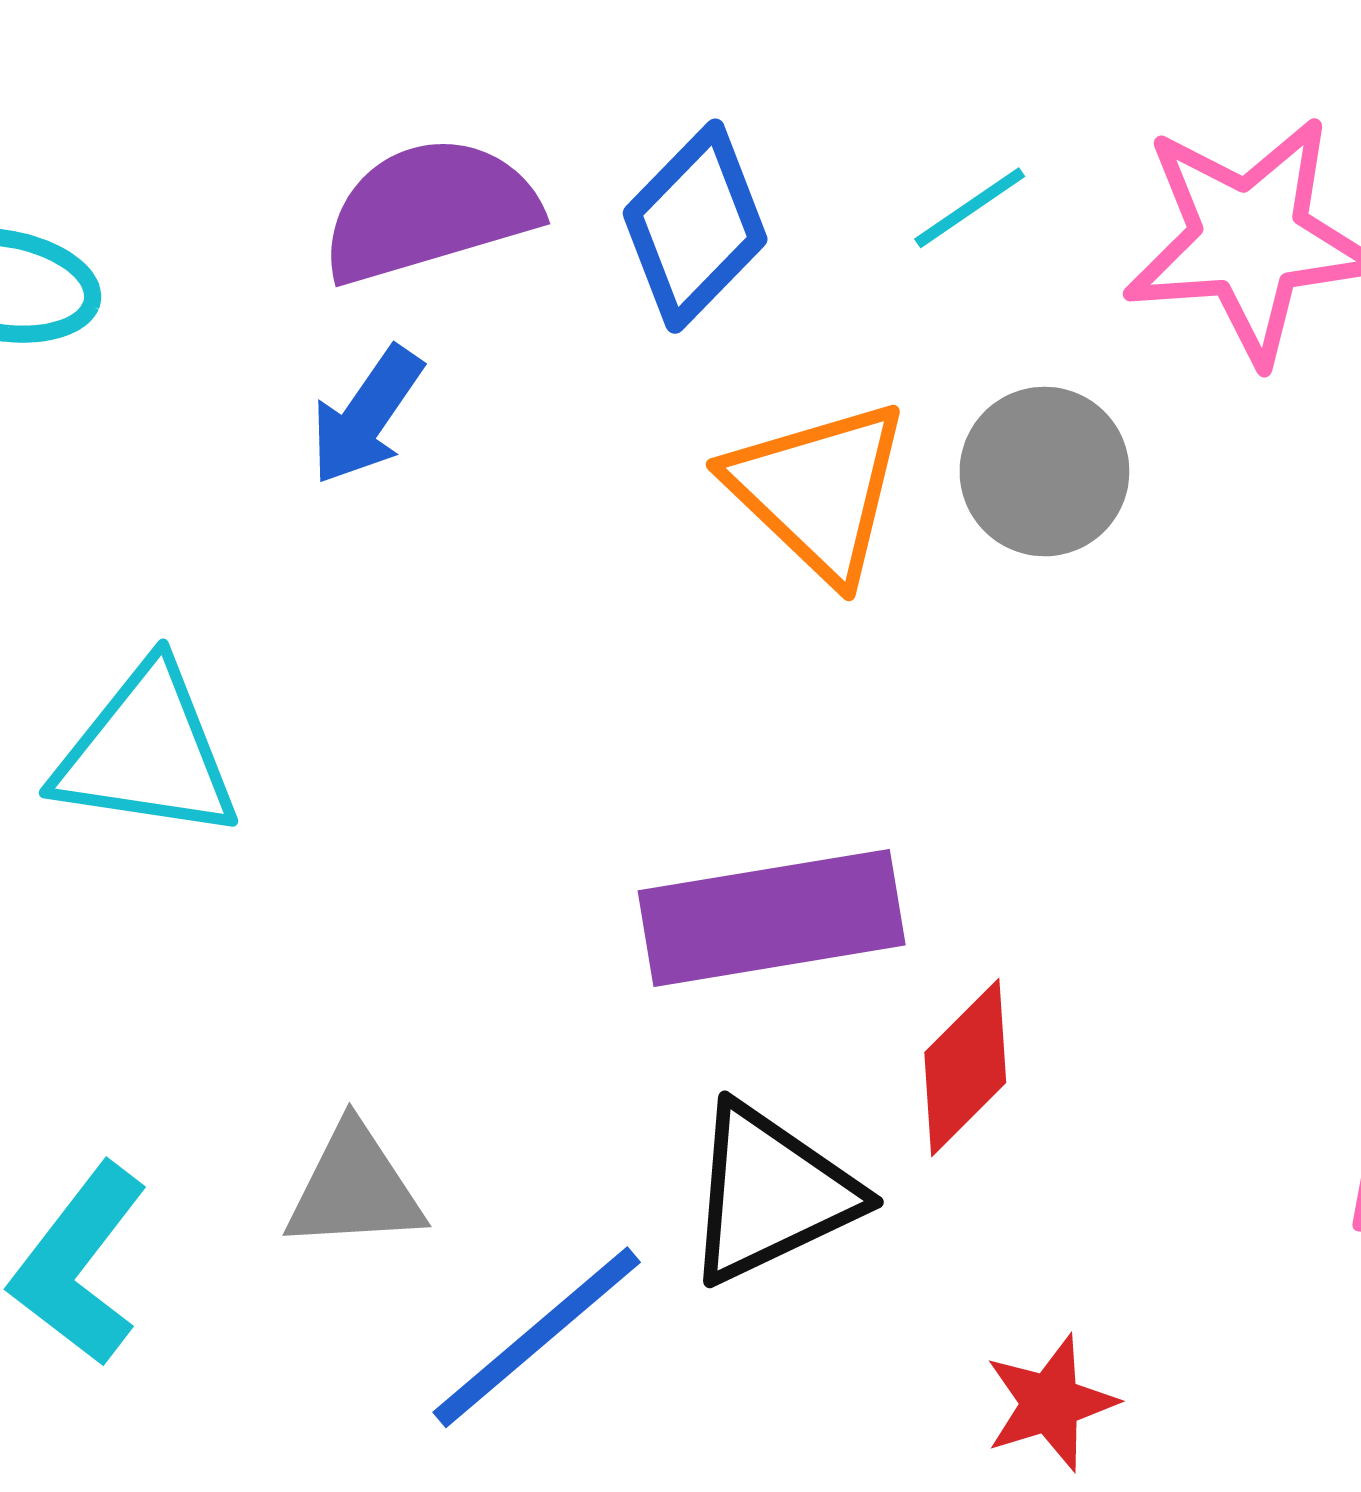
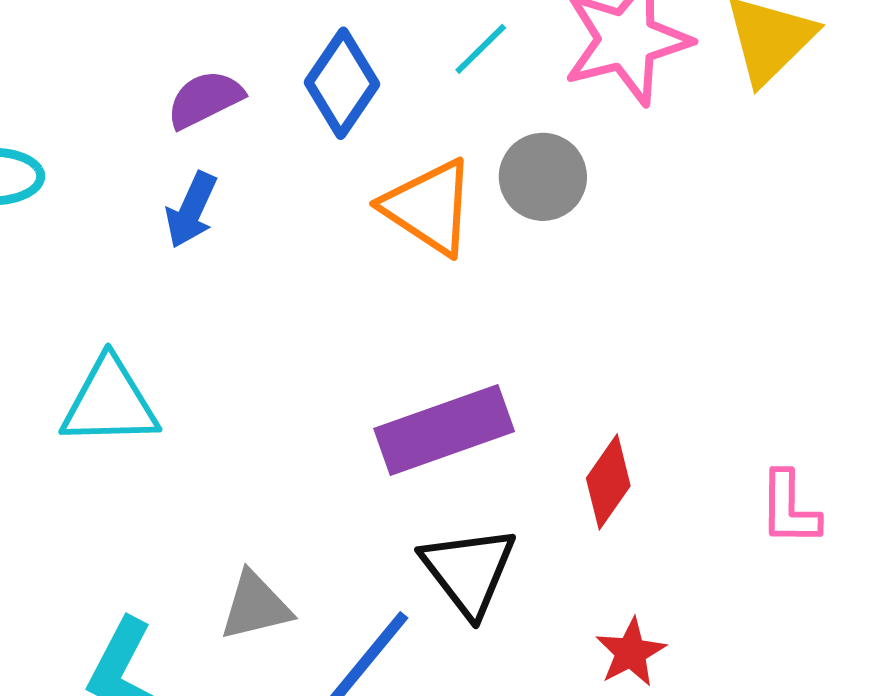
purple semicircle: (430, 210) -> (205, 99), size x0.7
red diamond: (965, 1068) -> (608, 482), moved
black triangle: (771, 1194) -> (469, 571), turned -32

